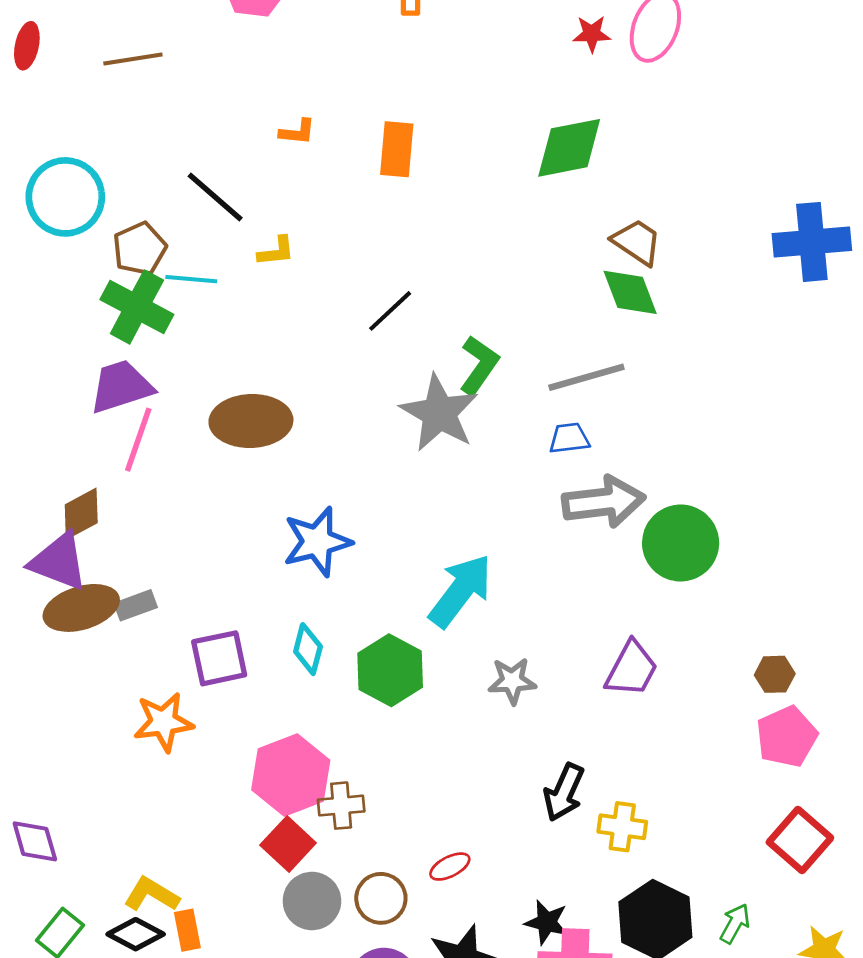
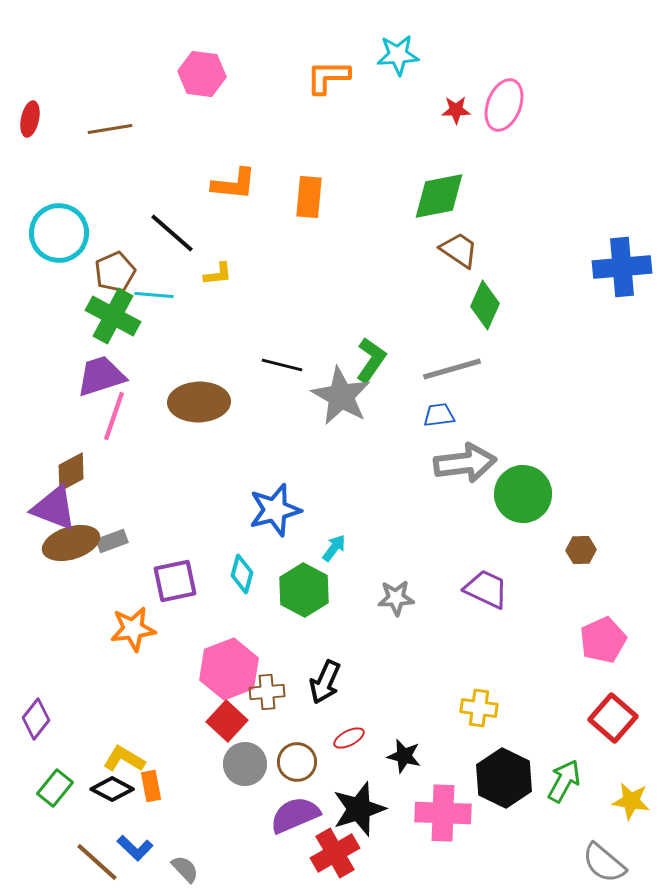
orange L-shape: (297, 132) -> (234, 184), size x1.6
brown trapezoid: (637, 242) -> (459, 250), moved
green diamond: (630, 292) -> (485, 305), turned 45
black line: (390, 311) -> (282, 365), moved, turned 57
blue star: (317, 542) -> (275, 510), moved
cyan arrow: (460, 591) -> (334, 548), moved, size x0.5
purple trapezoid: (632, 669) -> (486, 589), turned -93
brown hexagon: (775, 674) -> (581, 550), moved
black arrow: (564, 792) -> (325, 682), moved
purple diamond: (35, 841) -> (36, 719), turned 54
black star: (547, 922) -> (404, 756), moved
green arrow: (735, 924) -> (564, 781), size x1.4

